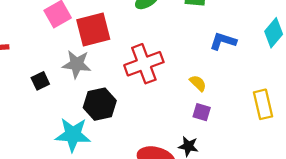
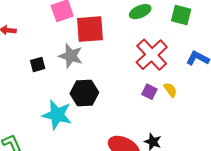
red cross: (144, 64) -> (152, 55), moved, turned -32
purple square: (202, 112) -> (149, 92), moved

